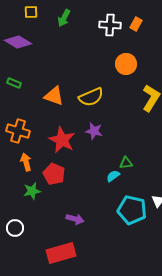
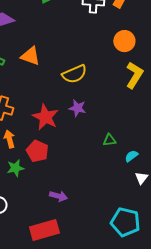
orange circle: (126, 64) -> (124, 41), moved
orange triangle: (54, 96) -> (30, 56), moved
cyan semicircle: (113, 176) -> (131, 156), moved
cyan pentagon: (132, 210) -> (125, 222), moved

